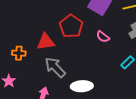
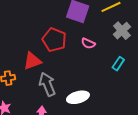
gray arrow: (55, 67) -> (47, 84), turned 35

